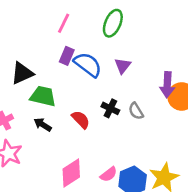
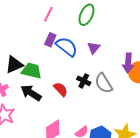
black triangle: (22, 73) -> (14, 65), moved
gray semicircle: (136, 111) -> (104, 83), size x1.5
black arrow: (43, 125) -> (31, 93), size x1.5

